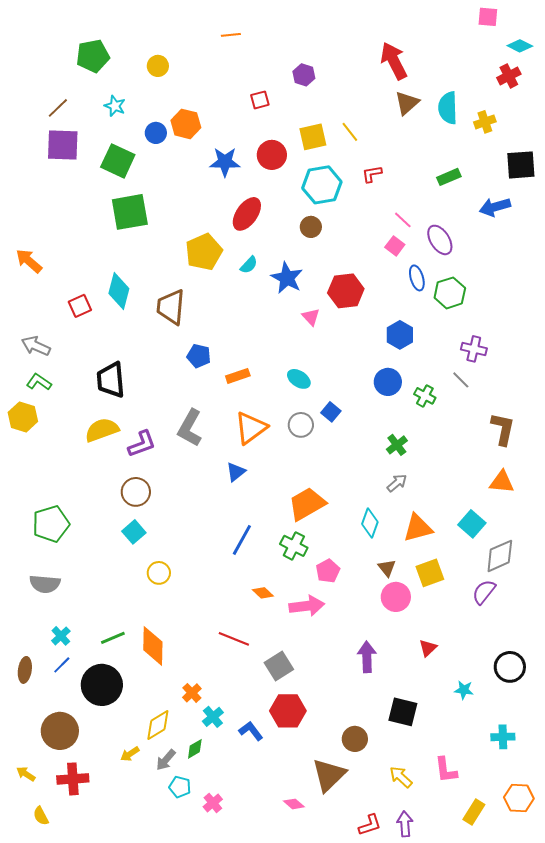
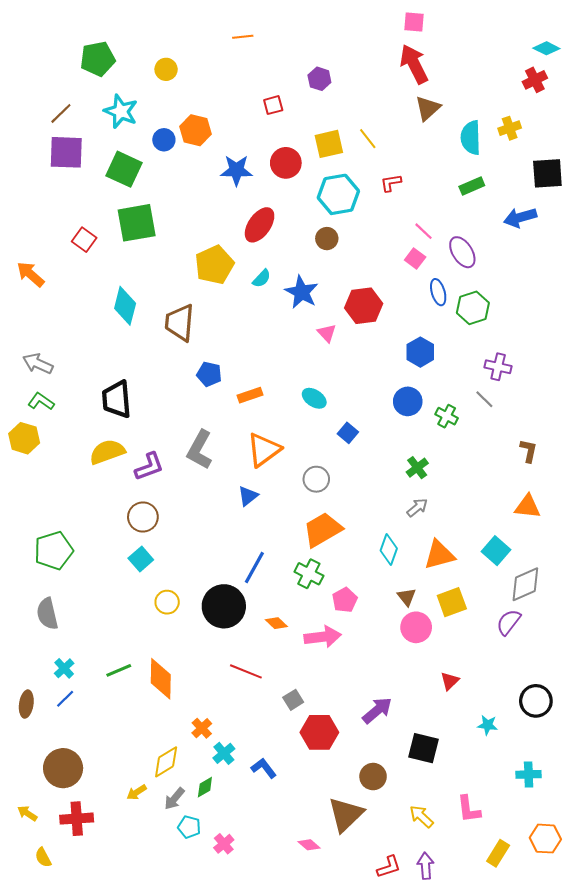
pink square: (488, 17) -> (414, 22), moved
cyan star: (115, 106) -> (121, 111), size x1.5
cyan semicircle: (448, 108) -> (471, 138), moved
red square: (80, 306) -> (84, 240), moved, turned -30
gray circle: (301, 425) -> (316, 479), moved
brown L-shape: (503, 429) -> (529, 451), size x0.7
gray semicircle: (45, 584) -> (47, 614), turned 72
purple arrow: (367, 657) -> (377, 710), moved, turned 52
gray square: (279, 666) -> (293, 700), size x0.7
black circle: (102, 685) -> (224, 606), moved
red hexagon: (288, 711) -> (319, 732), moved

